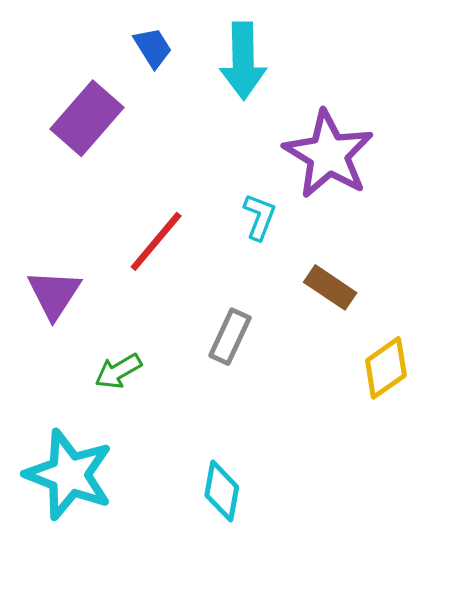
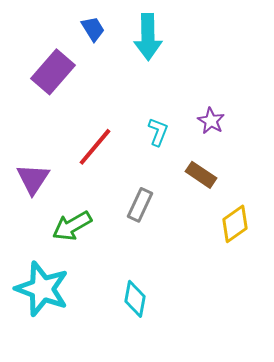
purple star: (328, 154) -> (211, 121), moved, size x0.5
green arrow: (118, 371) -> (72, 226), size x1.4

